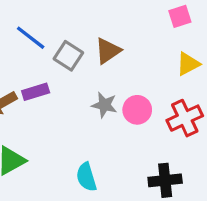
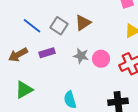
blue line: (31, 38) -> (32, 26), moved
purple rectangle: (36, 92) -> (47, 53), moved

